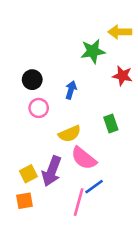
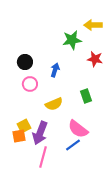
pink semicircle: (84, 158) -> (78, 129), moved
yellow square: (28, 174) -> (24, 126), moved
orange square: (24, 201) -> (19, 136), moved
pink line: (79, 202) -> (43, 157), moved

